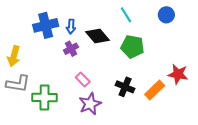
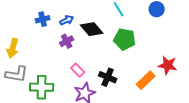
blue cross: (46, 25) -> (43, 19), size x0.6
blue arrow: (71, 26) -> (67, 20), turned -120
black cross: (125, 87) -> (108, 77), moved

